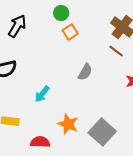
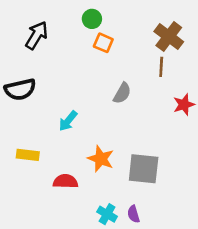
orange square: (70, 32) -> (103, 43), turned -35
brown line: (116, 51) -> (161, 67), turned 56
gray square: (102, 132) -> (144, 169), turned -36

